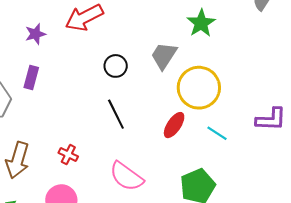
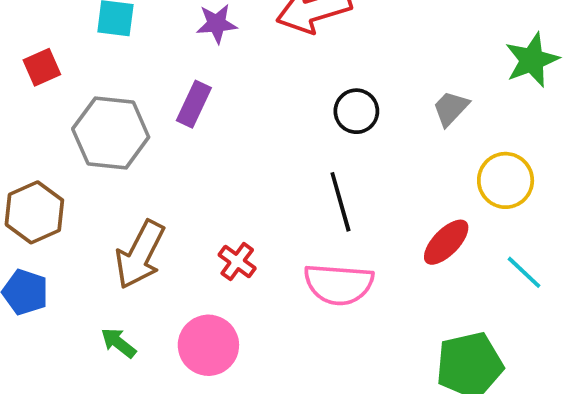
gray trapezoid: (164, 56) -> (451, 108), size x0.7
yellow circle: (199, 88) -> (506, 180), size x0.7
pink semicircle: (126, 176) -> (339, 284), moved, turned -42

